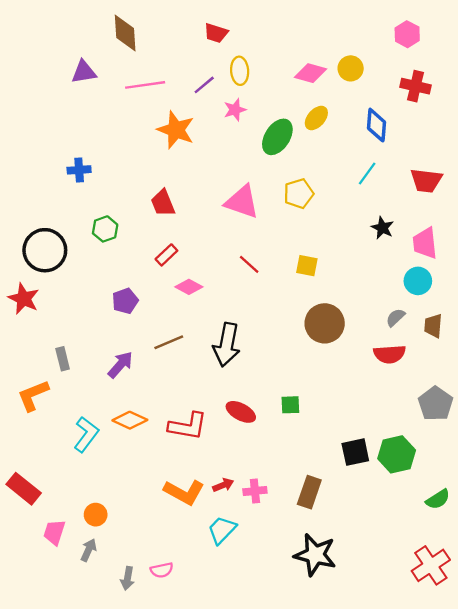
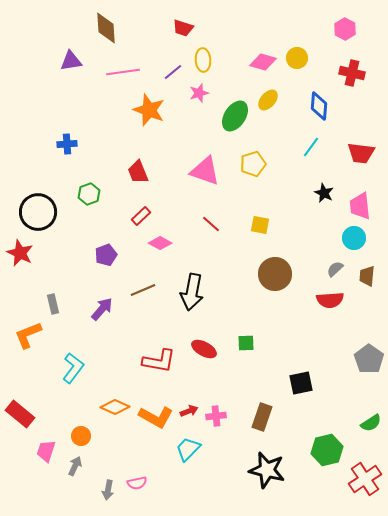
gray pentagon: (436, 404) -> (369, 359), moved
orange diamond: (130, 420) -> (115, 407), moved
green hexagon: (397, 454) -> (327, 450), moved

